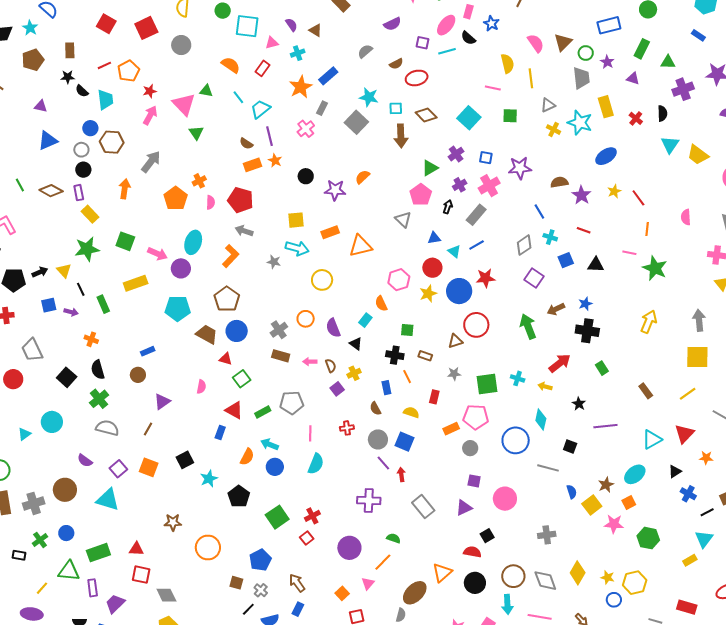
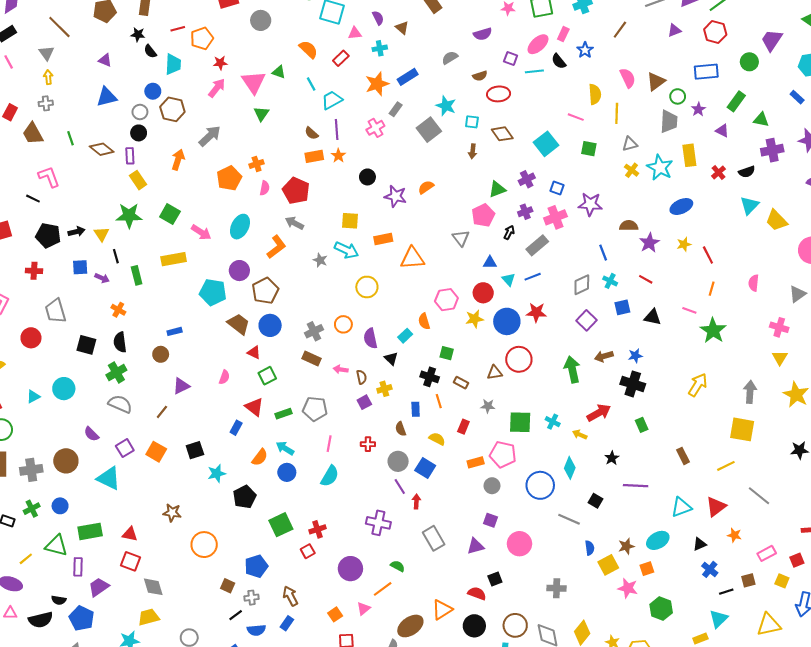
black semicircle: (662, 113) -> (747, 172), turned 63
brown arrow: (401, 136) -> (473, 151), size x0.6
purple circle: (181, 268) -> (239, 271), moved
black square: (67, 377) -> (86, 345), turned -36
gray cross: (261, 590) -> (252, 598), turned 32

